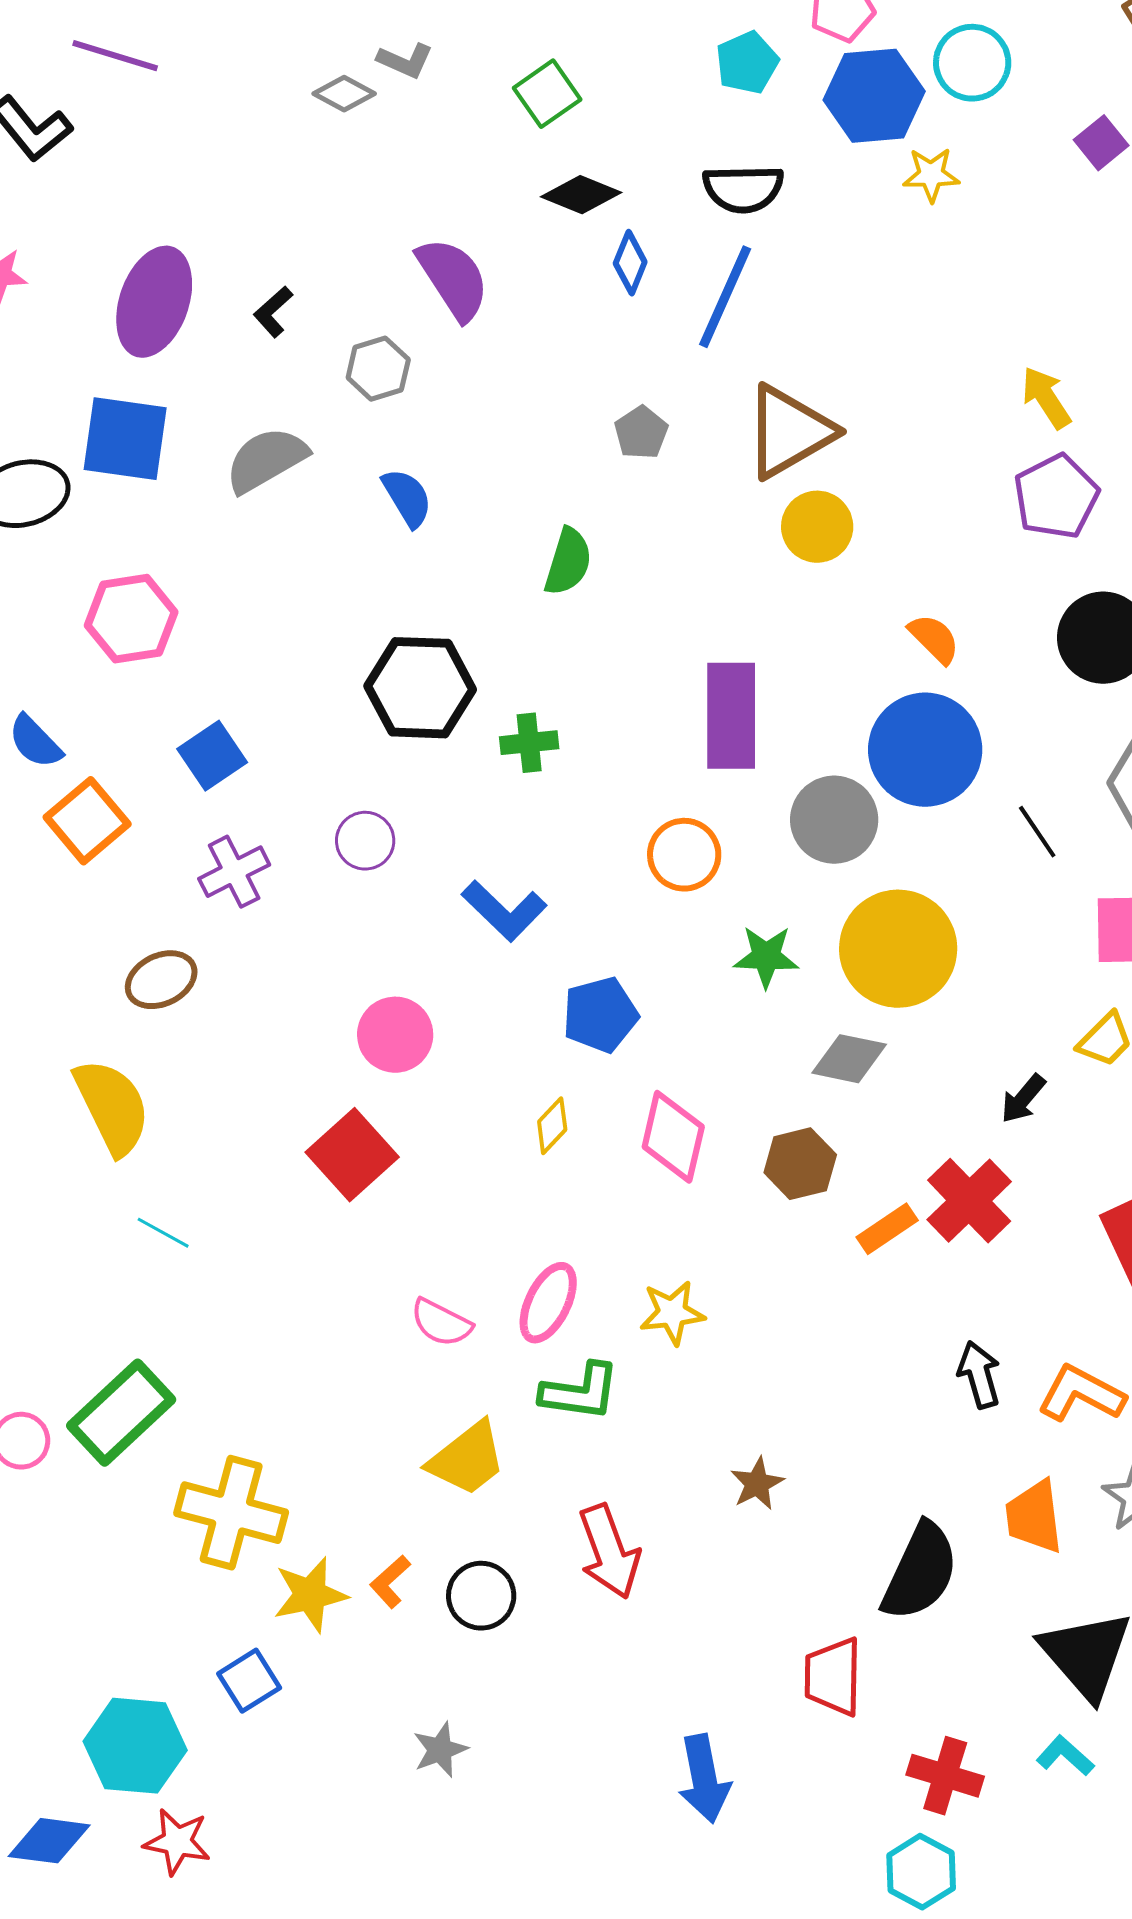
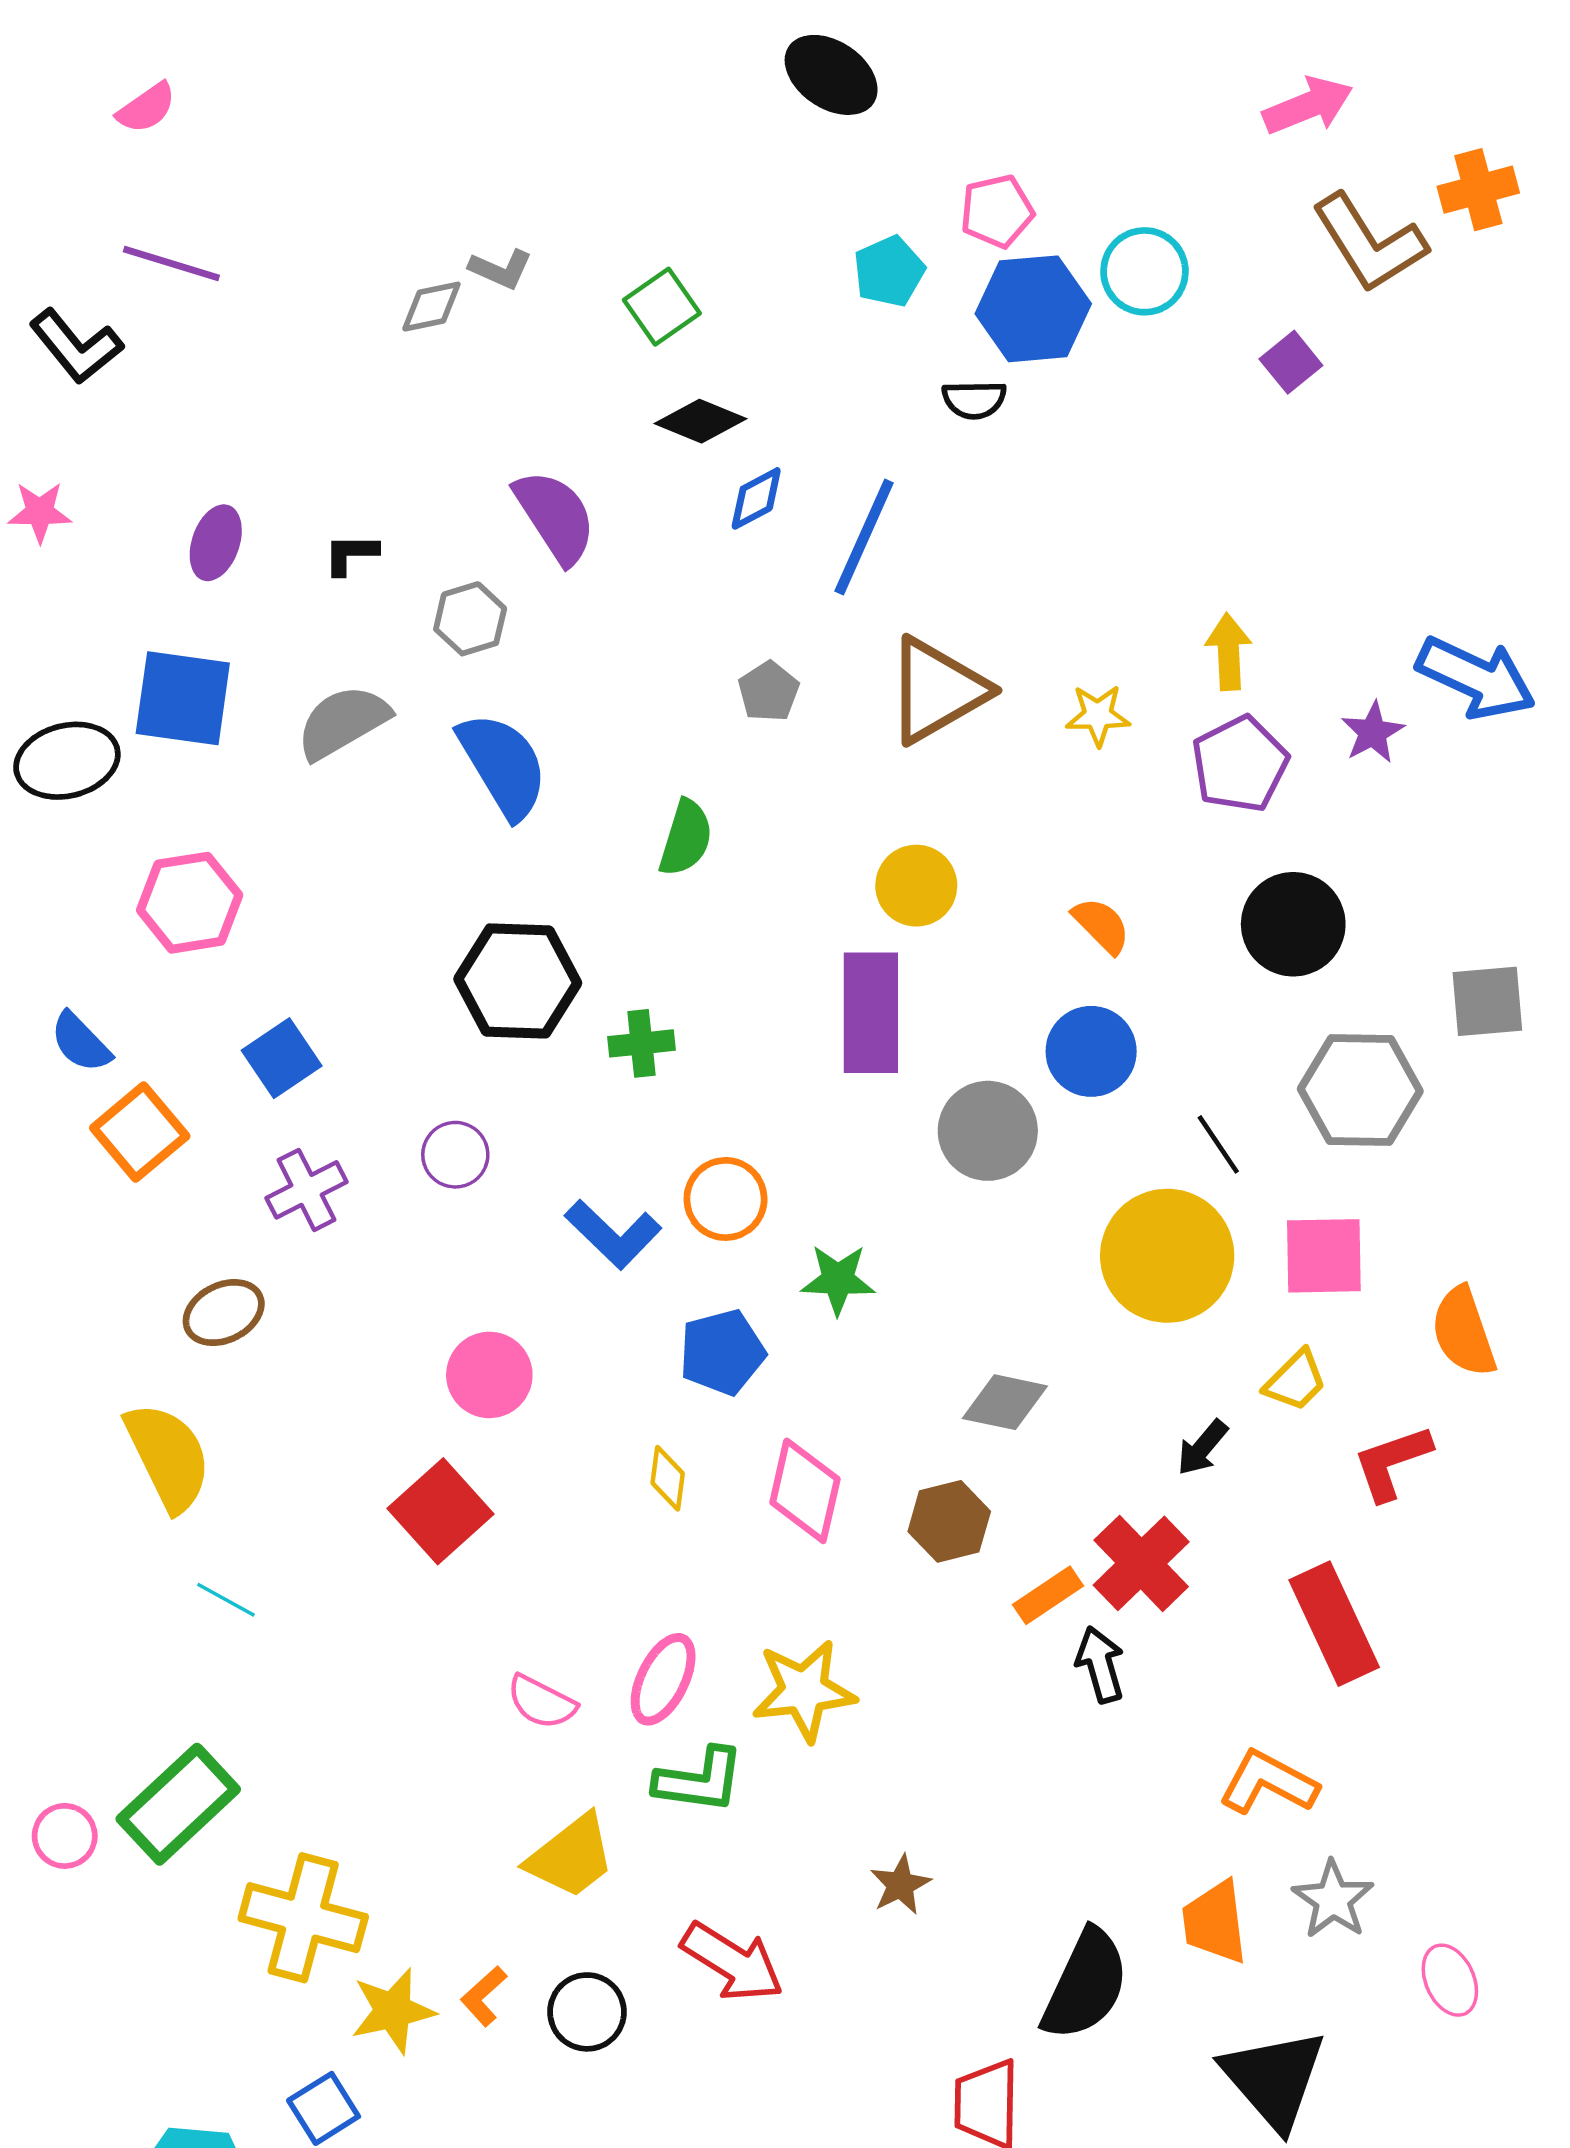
gray diamond: (344, 94) -> (431, 307), turned -40
yellow star: (931, 175) -> (1098, 715), moved
black semicircle: (743, 189) -> (974, 400), moved, size x0.7
blue diamond: (630, 263) -> (756, 498), turned 40
purple ellipse: (154, 302) -> (216, 543), size x0.6
black L-shape: (273, 312) -> (351, 554), turned 42
yellow arrow: (1046, 398) -> (1228, 652), turned 30
blue semicircle: (407, 498) -> (503, 765), size x1.6
yellow circle: (817, 527) -> (916, 886), moved
blue circle: (925, 750) -> (1091, 1051), size x0.7
orange circle: (684, 855) -> (726, 1199), moved
yellow circle: (898, 949) -> (1167, 1256), moved
green star: (766, 957) -> (838, 1280), moved
yellow diamond: (552, 1126) -> (668, 1478), turned -36
yellow star: (672, 1313) -> (804, 1691), size x1.4
black arrow: (979, 1375) -> (1100, 1664), moved
red arrow: (609, 1552) -> (732, 1962), turned -38

